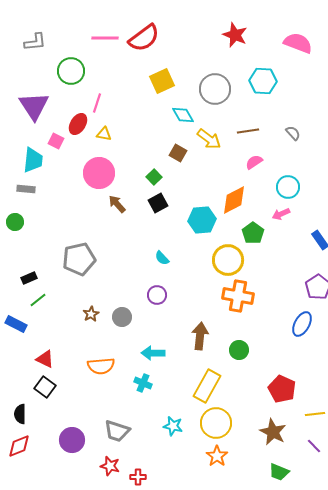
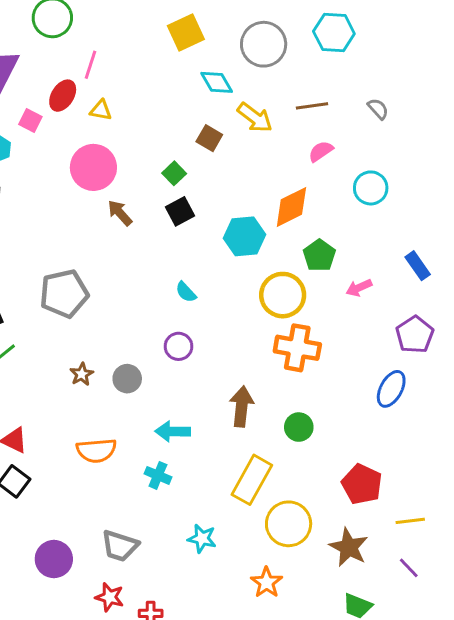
pink arrow: (281, 214) -> (359, 288), moved
yellow circle: (216, 423) -> (289, 524), moved

